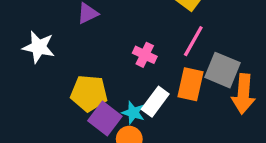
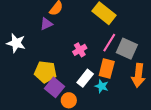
pink cross: (145, 55) -> (80, 50), turned 32
gray square: (222, 70) -> (127, 49), moved
cyan star: (133, 113) -> (102, 86), moved

